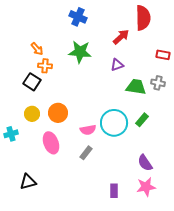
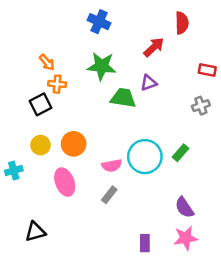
red semicircle: (143, 18) -> (182, 23), size x0.7
black square: (32, 82) -> (40, 104), turned 30
gray cross: (158, 83) -> (201, 106), turned -32
green trapezoid: (136, 87) -> (123, 98), moved

